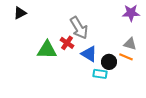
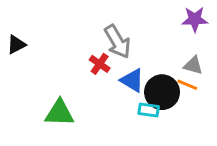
black triangle: (20, 13) -> (16, 45), moved
green triangle: (47, 50) -> (59, 113), moved
black circle: (109, 62) -> (162, 92), size x1.5

